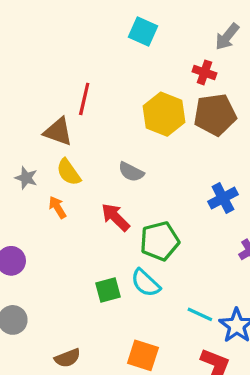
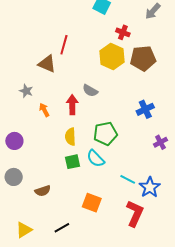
red cross: (204, 72) -> (123, 32), moved
yellow semicircle: (69, 172) -> (70, 137), moved, turned 30
red arrow: (116, 217) -> (72, 105), moved, turned 42
brown semicircle: (67, 358) -> (43, 191), moved

